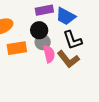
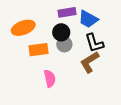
pink semicircle: (49, 54) -> (50, 78), moved
brown L-shape: (68, 59) -> (90, 62), turned 95

